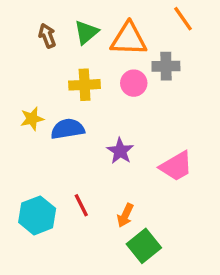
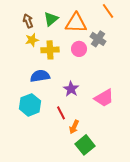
gray cross: (166, 66) -> (98, 39), turned 35
yellow star: (32, 119) -> (32, 40), moved
red line: (81, 205) -> (61, 113), moved
cyan hexagon: (37, 215) -> (30, 105), moved

